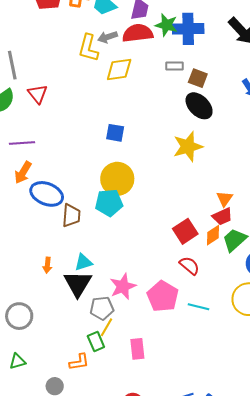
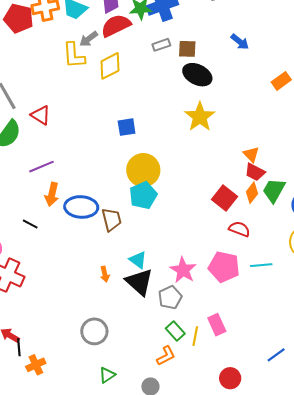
red trapezoid: (222, 216) -> (255, 172), turned 70
cyan triangle: (83, 262) -> (138, 260), turned -48
yellow line: (107, 327) -> (195, 336), moved

